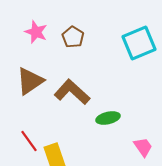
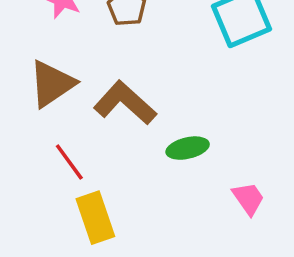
red line: (29, 141) -> (69, 162), moved

